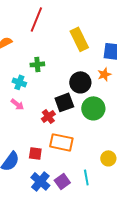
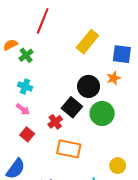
yellow rectangle: (79, 39) -> (87, 42), turned 65
green cross: (37, 64) -> (26, 55), moved, turned -32
black square: (64, 102) -> (72, 107), turned -30
red square: (35, 153) -> (27, 134), moved, turned 32

